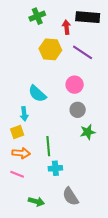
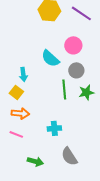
cyan semicircle: (37, 94) -> (50, 58), moved
yellow square: (17, 132) -> (16, 92), turned -32
green line: (48, 146) -> (64, 89), moved

